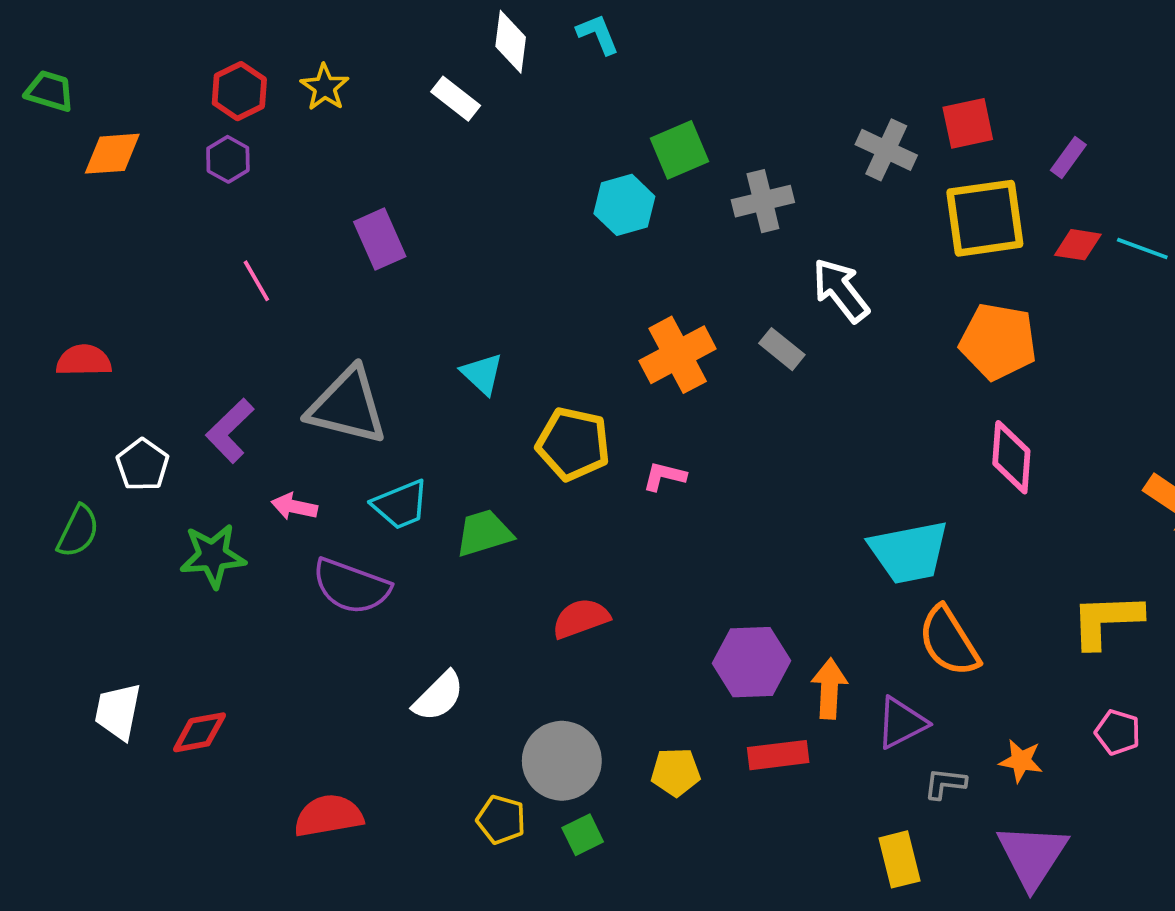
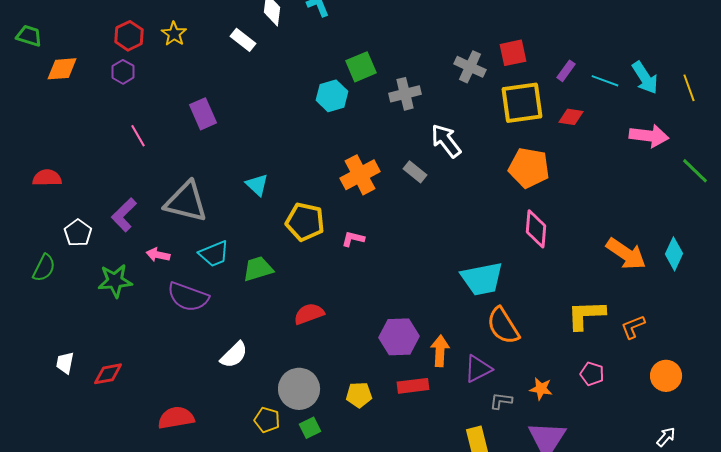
cyan line: (1142, 249) -> (605, 81), moved
white trapezoid: (118, 711) -> (65, 363), size x0.7

